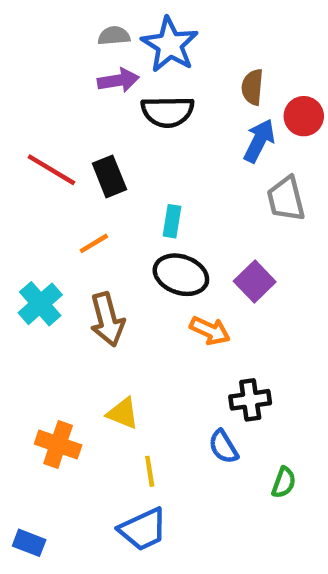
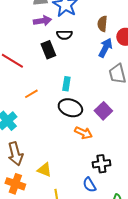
black semicircle: (168, 112) -> (64, 35), size x0.7
black rectangle: (109, 176) -> (48, 50), moved
brown arrow: (107, 319) -> (15, 154), moved

